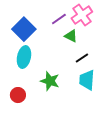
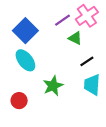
cyan ellipse: (24, 57) -> (25, 60), turned -50
green star: (50, 81) -> (53, 86), turned 30

